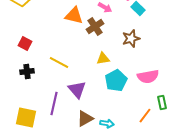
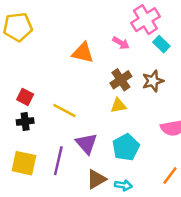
brown cross: (95, 27) -> (121, 80), moved
red square: (25, 44) -> (25, 97), moved
cyan pentagon: (116, 81) -> (126, 147), moved
yellow square: (26, 118) -> (24, 163), moved

